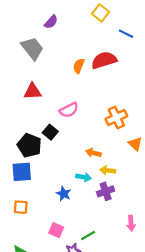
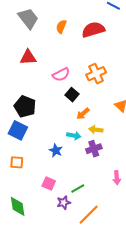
orange semicircle: (79, 66) -> (61, 27), moved
orange cross: (116, 118) -> (96, 74), moved
black square: (50, 132) -> (72, 95), moved
orange arrow: (93, 153) -> (83, 114), turned -56
blue square: (22, 172) -> (18, 130), turned 30

